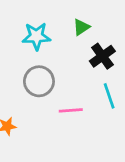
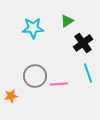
gray circle: (39, 81) -> (35, 76), moved

